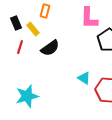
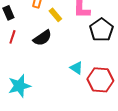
yellow rectangle: (33, 29) -> (55, 15), moved

